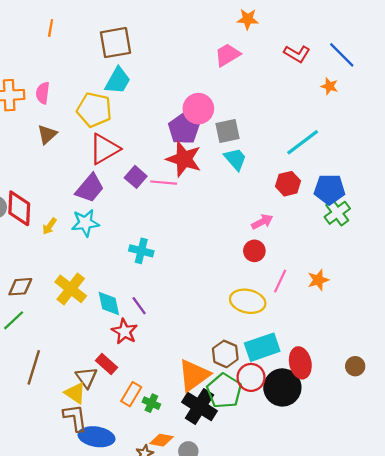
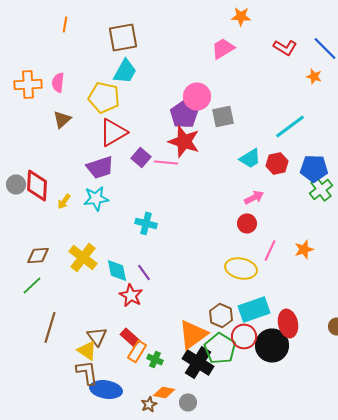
cyan trapezoid: (235, 159) -> (250, 158), moved, turned 100
purple trapezoid: (90, 188) -> (100, 167), turned 32
red rectangle: (107, 364) -> (130, 337), moved

